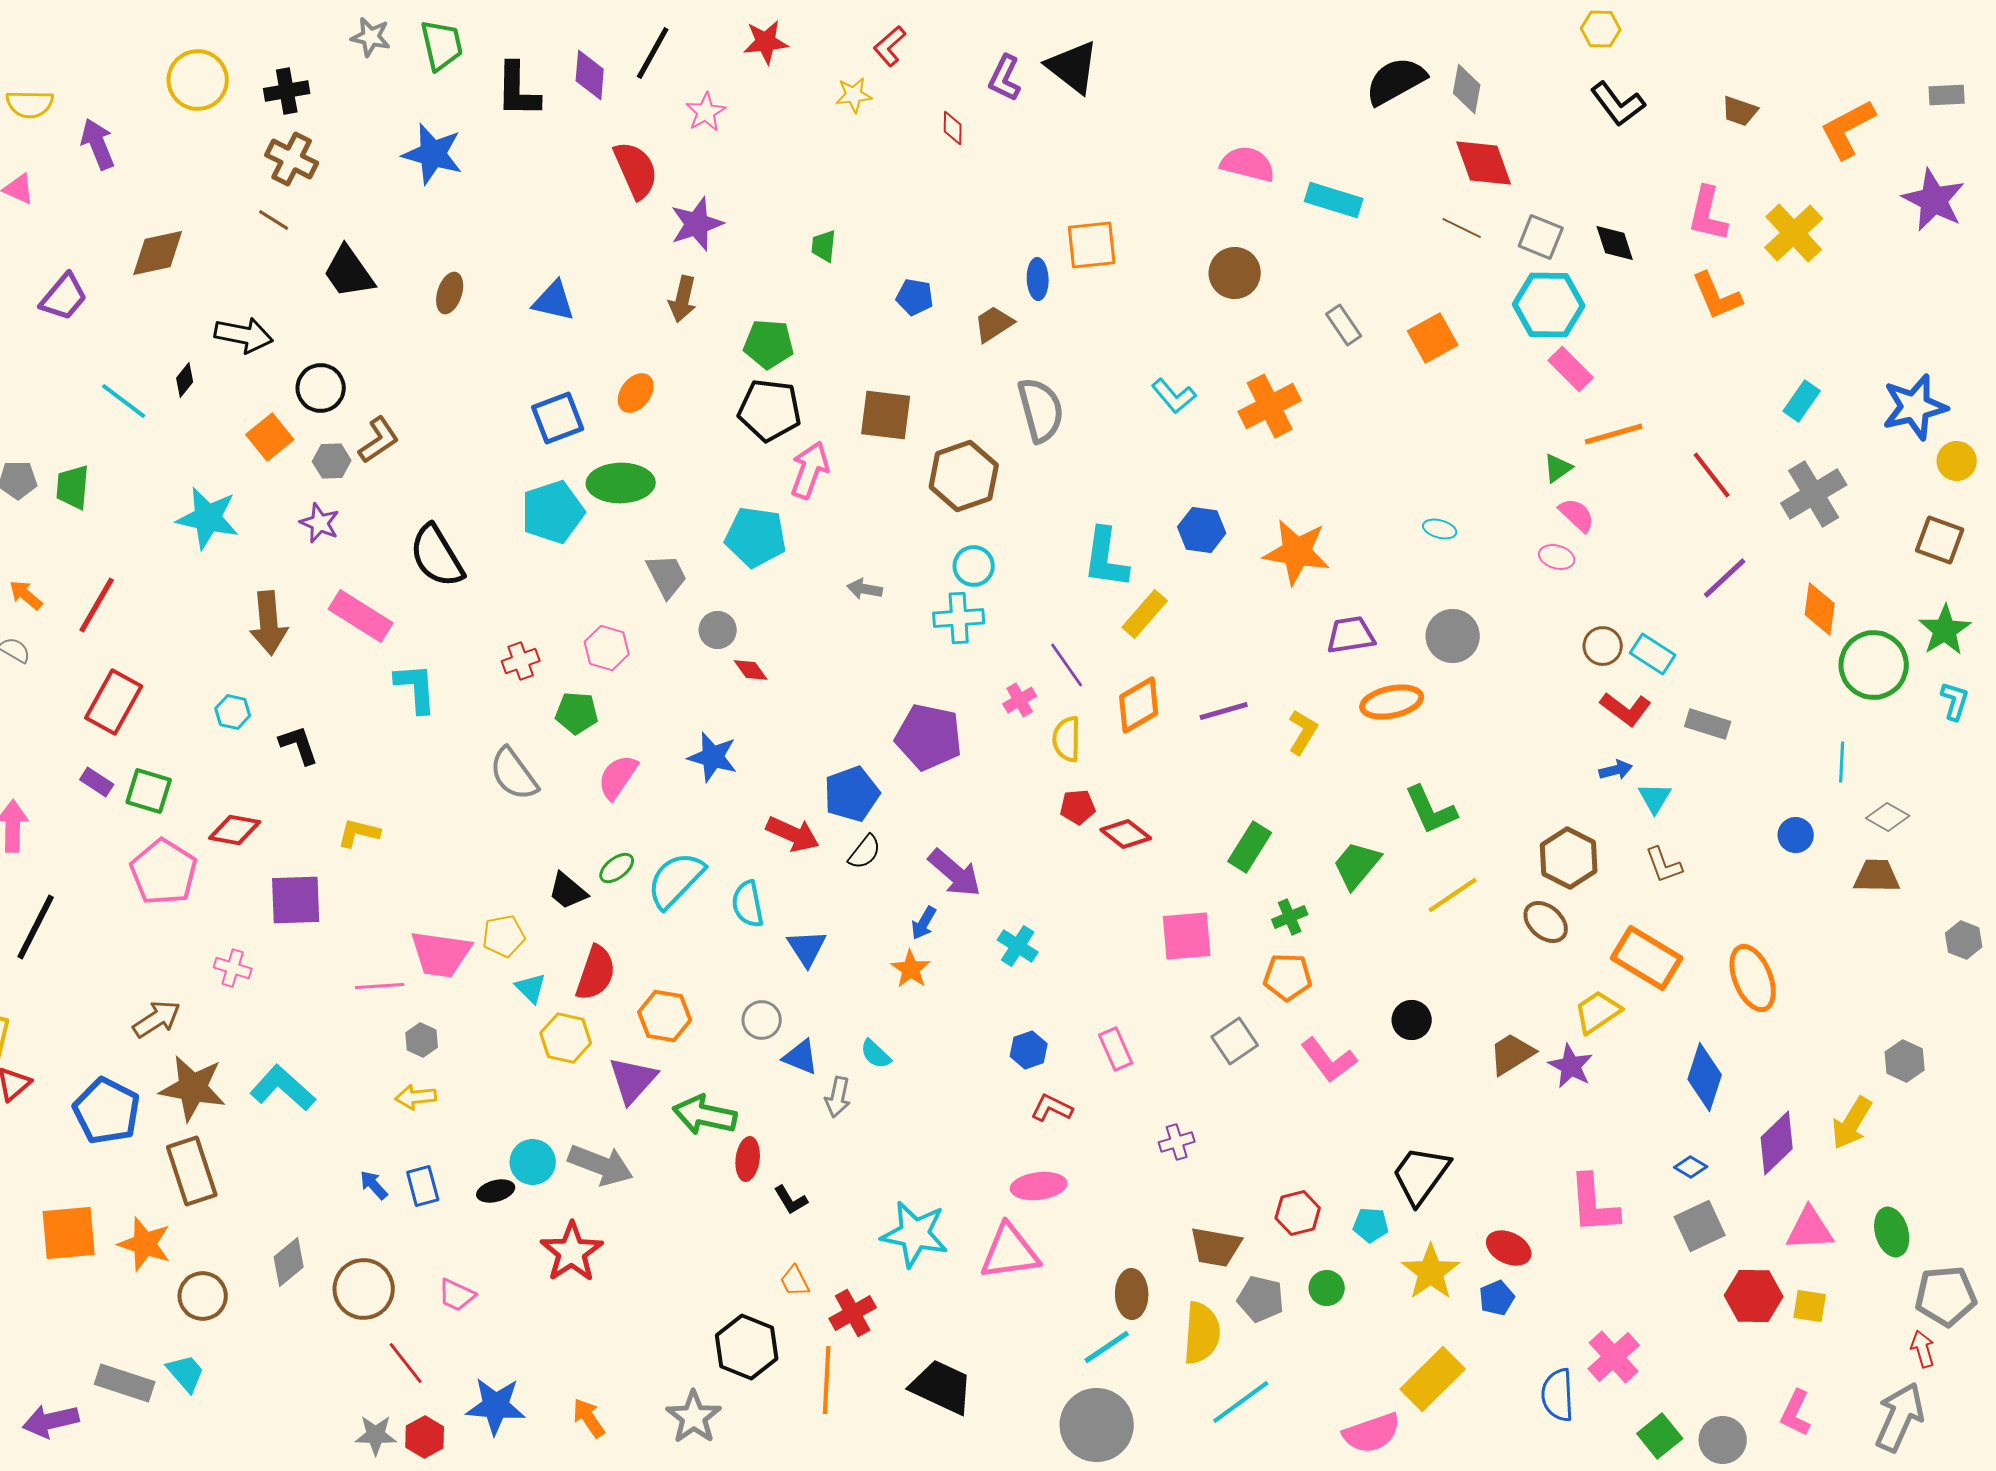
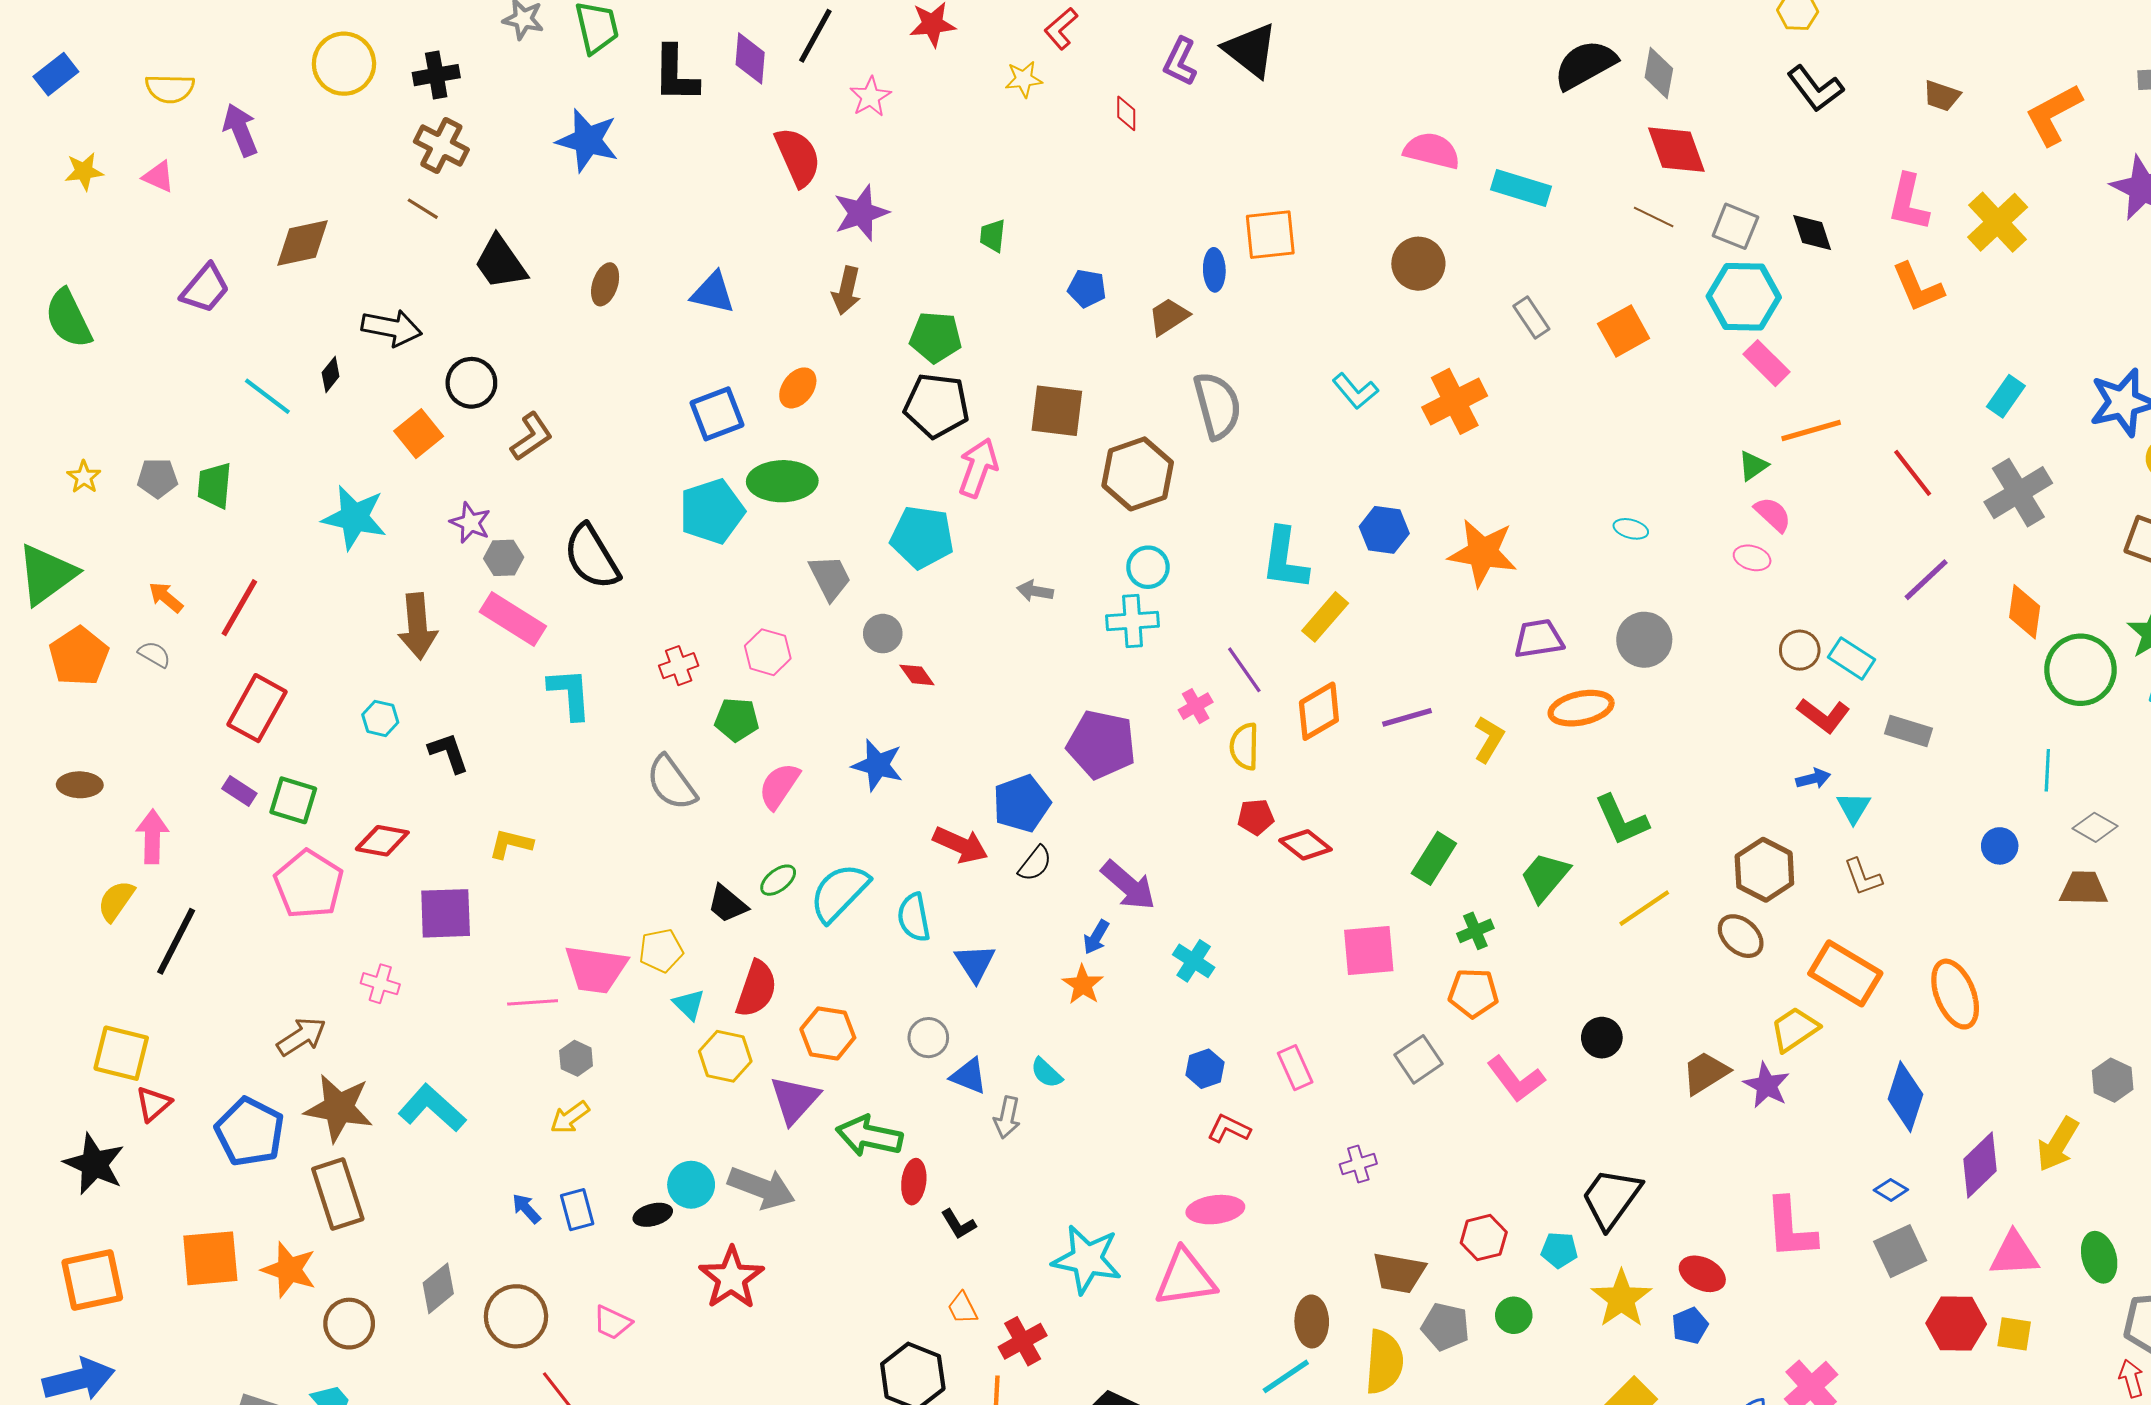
gray hexagon: (332, 461) -> (504, 558), moved
yellow arrow: (416, 1097) -> (570, 1117), turned -30

